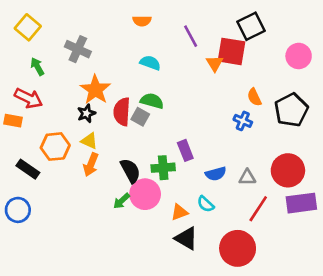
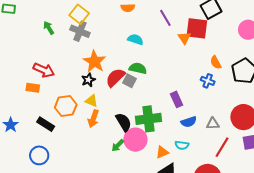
yellow square: (28, 27) -> (79, 14), moved
green arrow: (37, 67) -> (49, 28), moved
red semicircle: (122, 112) -> (115, 77), turned 45
purple rectangle: (185, 150) -> (177, 99), moved
green cross: (163, 168) -> (148, 119), size x1.4
cyan semicircle: (206, 204) -> (182, 145), turned -32

